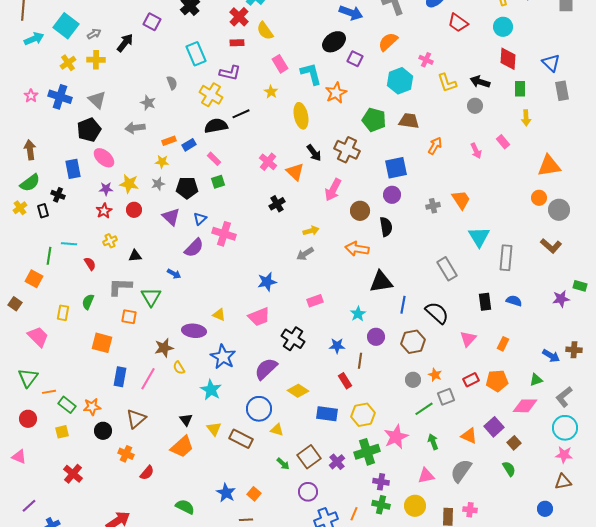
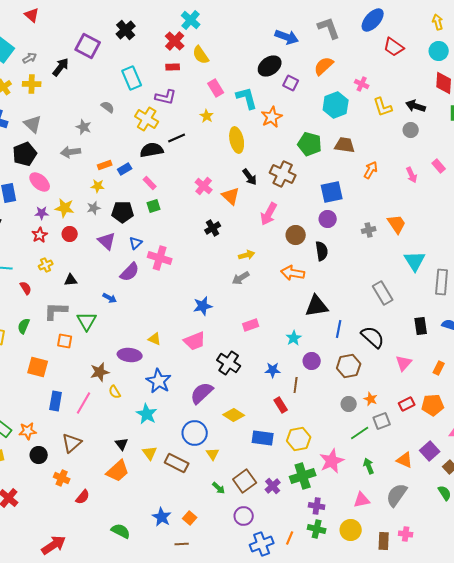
purple square: (152, 22) -> (88, 46), size x1.4
gray semicircle: (172, 83) -> (108, 107), turned -32
yellow triangle: (277, 430) -> (213, 454), turned 40

